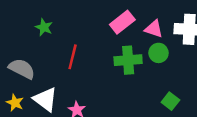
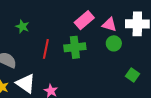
green cross: (128, 60) -> (75, 47), moved
green square: (170, 101) -> (133, 75), moved

